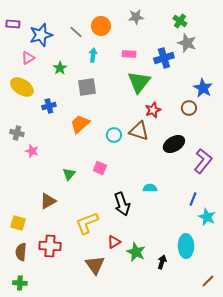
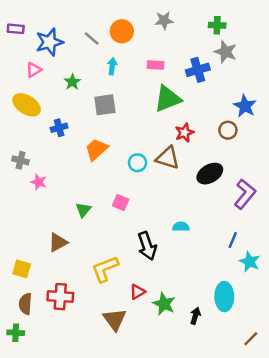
green cross: (180, 21) -> (217, 25), turned -32
green triangle: (139, 82) -> (168, 99), turned 30
green cross: (20, 283) -> (16, 333), moved

